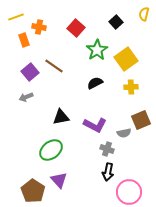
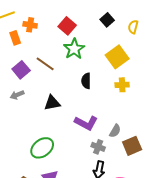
yellow semicircle: (144, 14) -> (133, 27), moved
green star: (97, 50) -> (74, 49), moved
black semicircle: (95, 83) -> (86, 81), turned -63
black triangle: (61, 117) -> (52, 103), moved
brown square: (141, 120) -> (132, 146), moved
gray semicircle: (124, 133) -> (115, 131), turned -48

